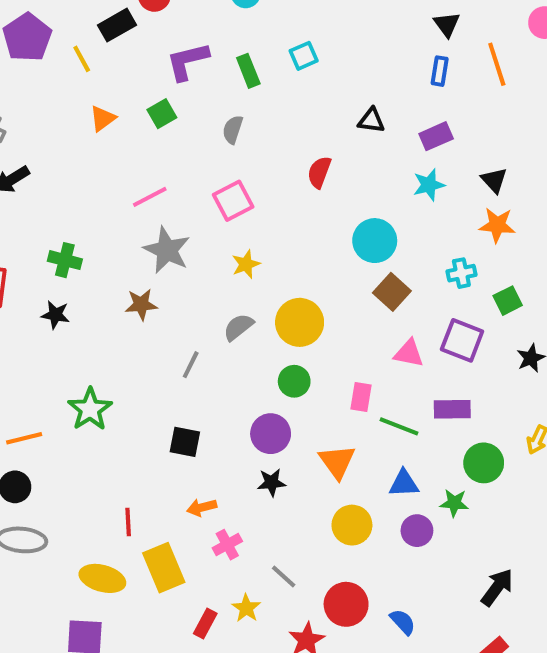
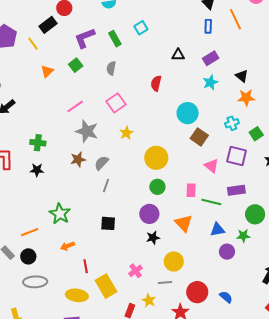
gray semicircle: (238, 327) -> (101, 163), moved
pink triangle: (409, 353) -> (211, 166), turned 35
orange arrow: (202, 507) -> (67, 246), moved
yellow circle: (352, 525) -> (174, 262), moved
gray line: (284, 576) -> (165, 283), turned -40

